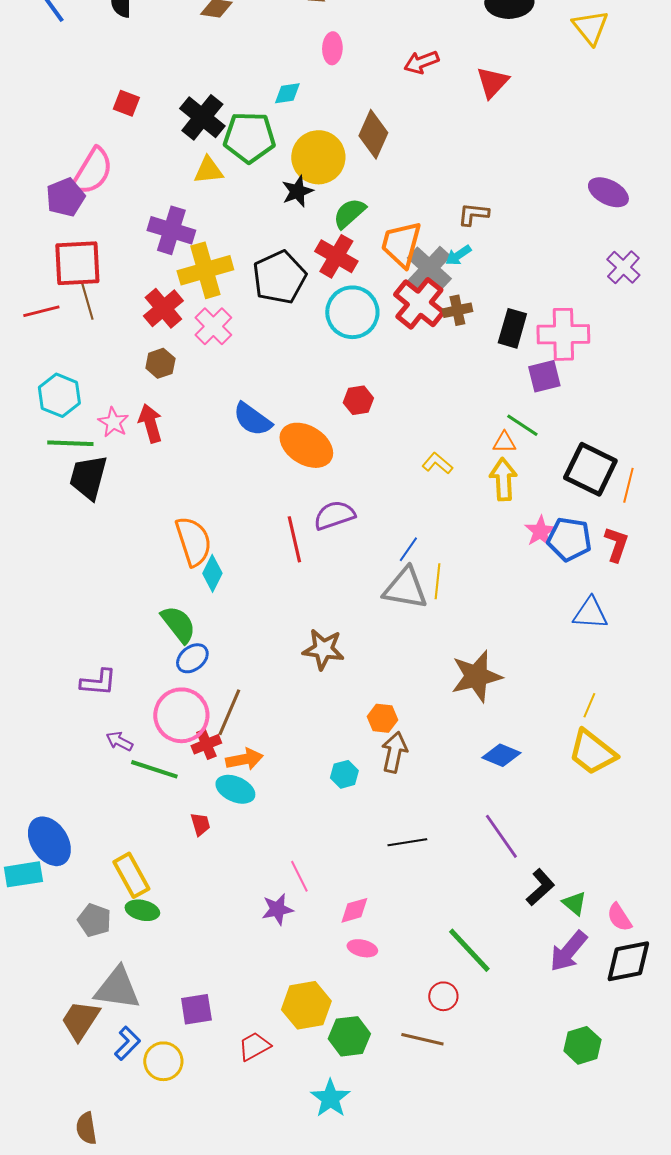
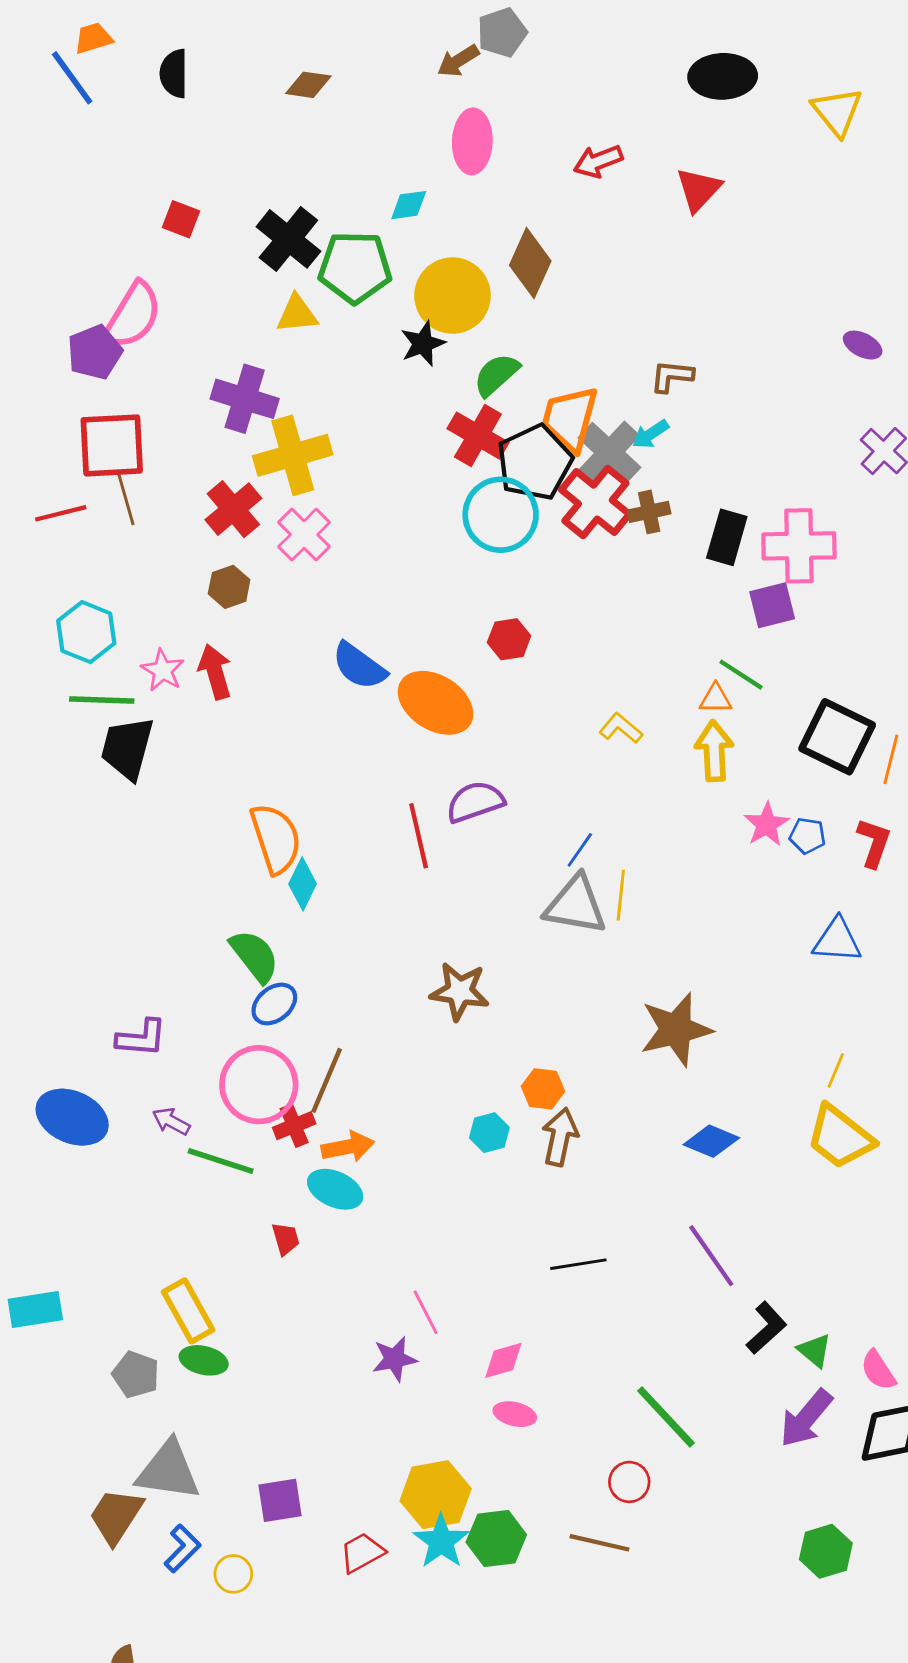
pink ellipse: (332, 48) -> (472, 141), size x1.4
purple ellipse: (608, 192) -> (863, 345), size x0.7
black pentagon: (279, 277) -> (535, 462), moved
blue pentagon: (569, 539) -> (807, 836), size x0.6
cyan hexagon: (344, 774) -> (489, 1133), moved
blue ellipse: (49, 841) -> (72, 1117), moved, turned -33
yellow circle: (163, 1061) -> (233, 1574), size x0.7
cyan star: (330, 1098) -> (441, 1541), moved

